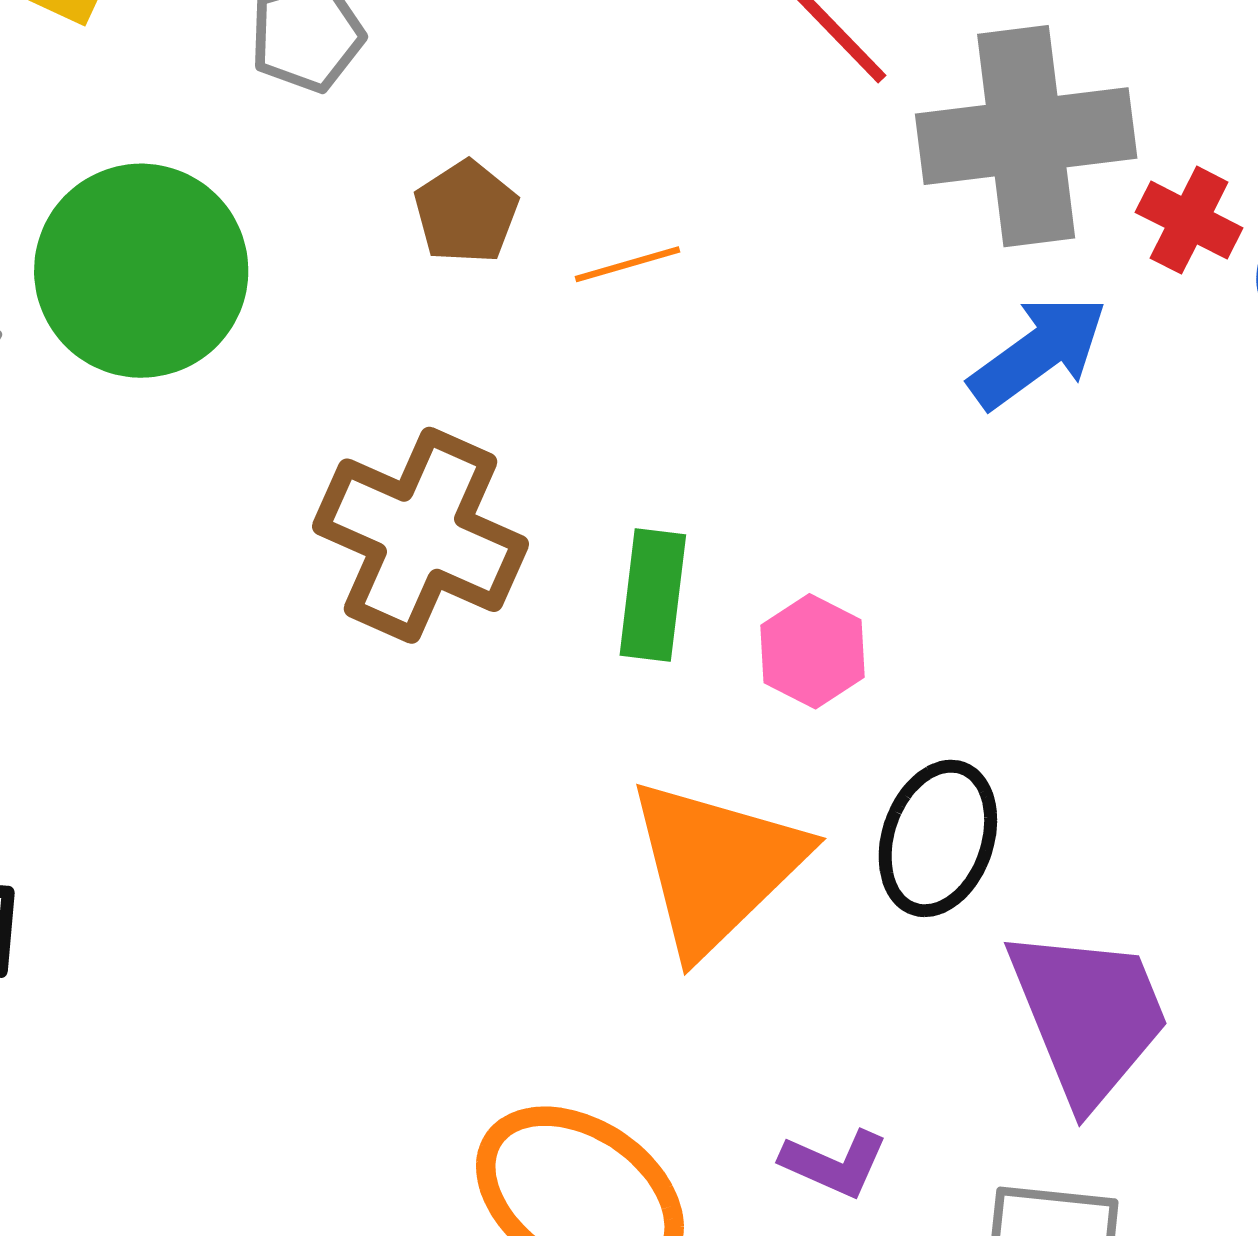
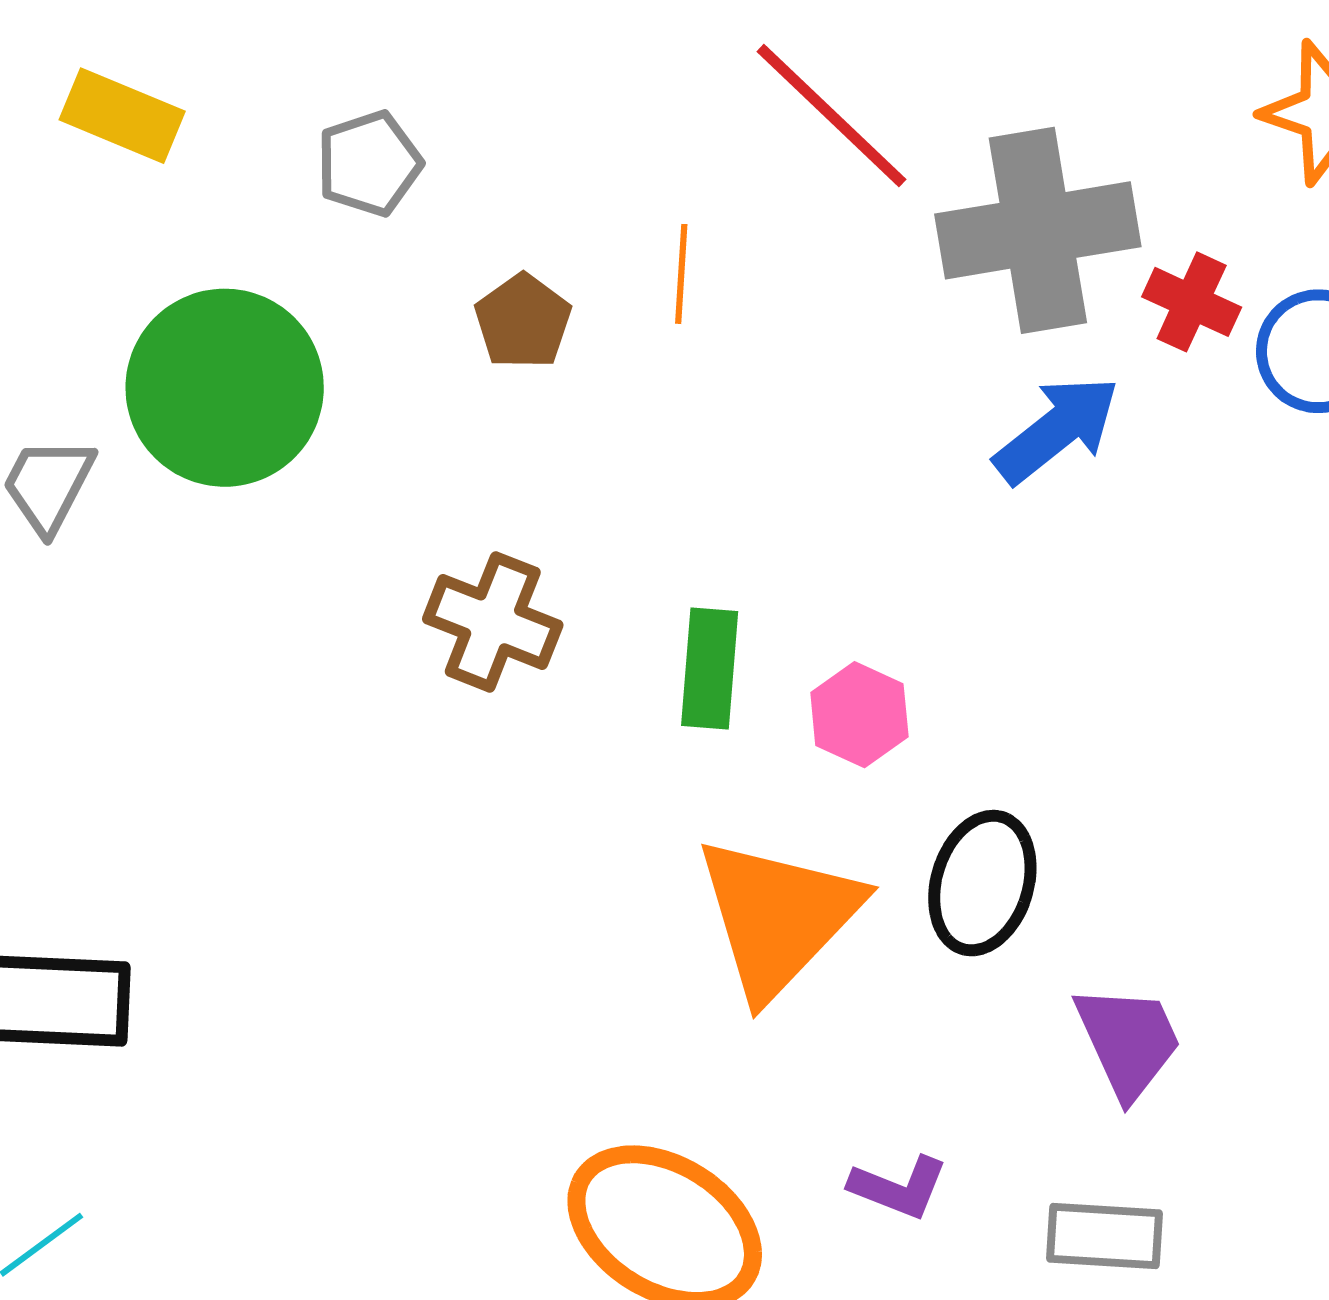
orange line: (627, 264) -> (681, 274), moved, turned -68
brown cross: (421, 535) -> (493, 622), size x0.7
purple trapezoid: (1088, 1016) -> (1128, 1041), size x0.7

